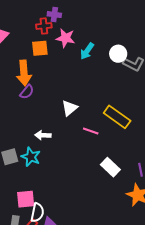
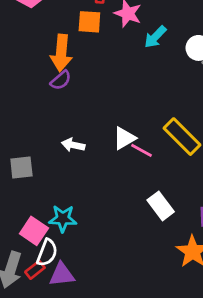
white triangle: (70, 108) -> (124, 138), moved
cyan star: (31, 157) -> (63, 219), moved, turned -30
pink square: (26, 199) -> (34, 231), turned 30

